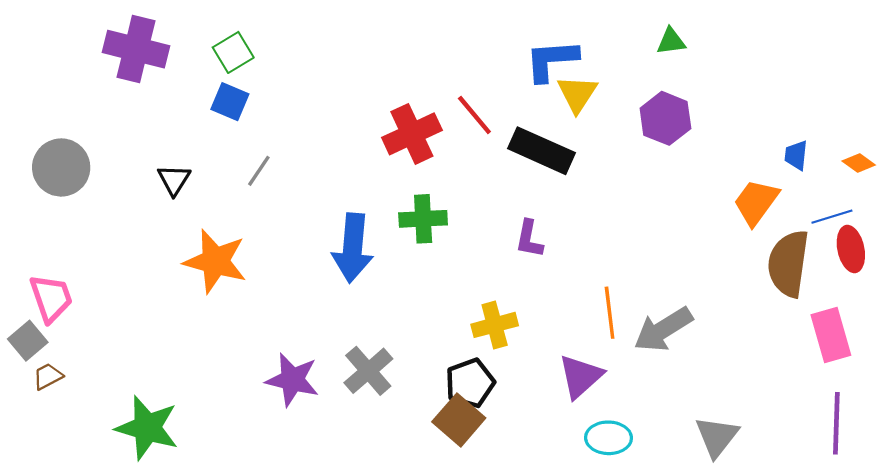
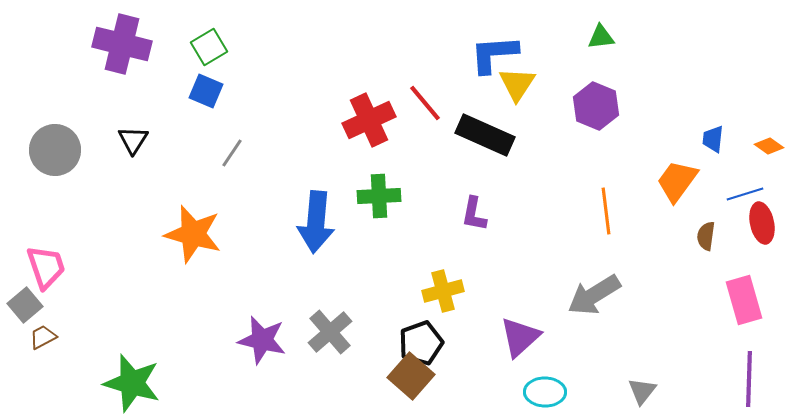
black triangle: (174, 180) -> (133, 140), moved
brown semicircle: (788, 264) -> (706, 236), size x0.5
orange line: (610, 313) -> (606, 211), moved
gray triangle: (717, 437) -> (642, 391), size x0.7

